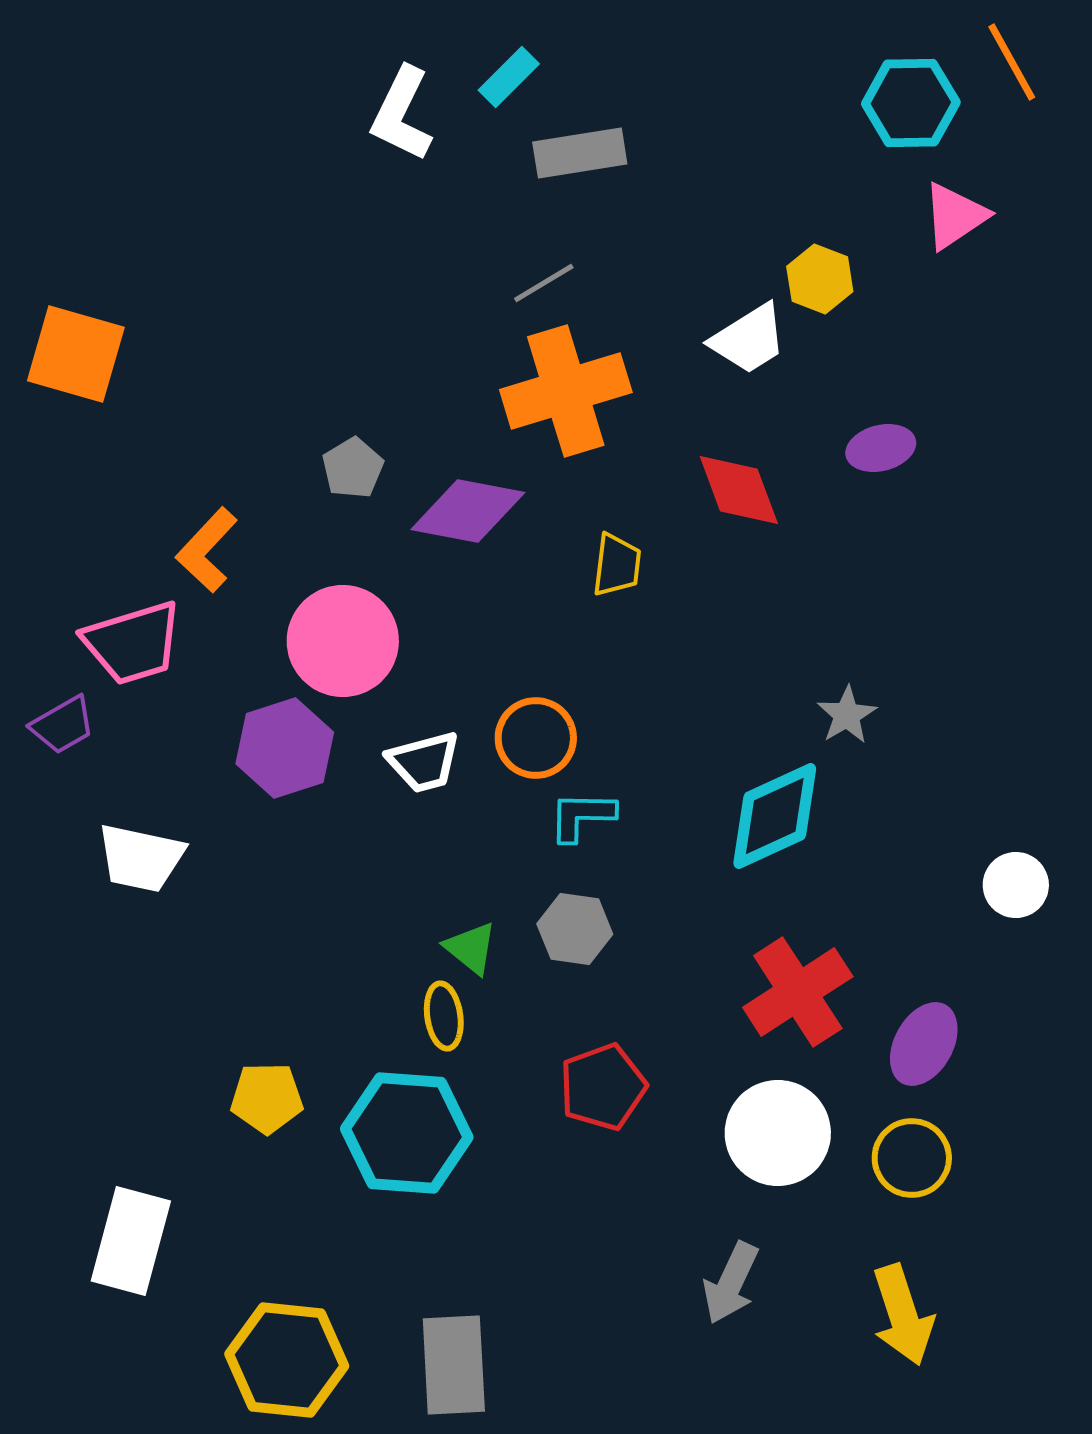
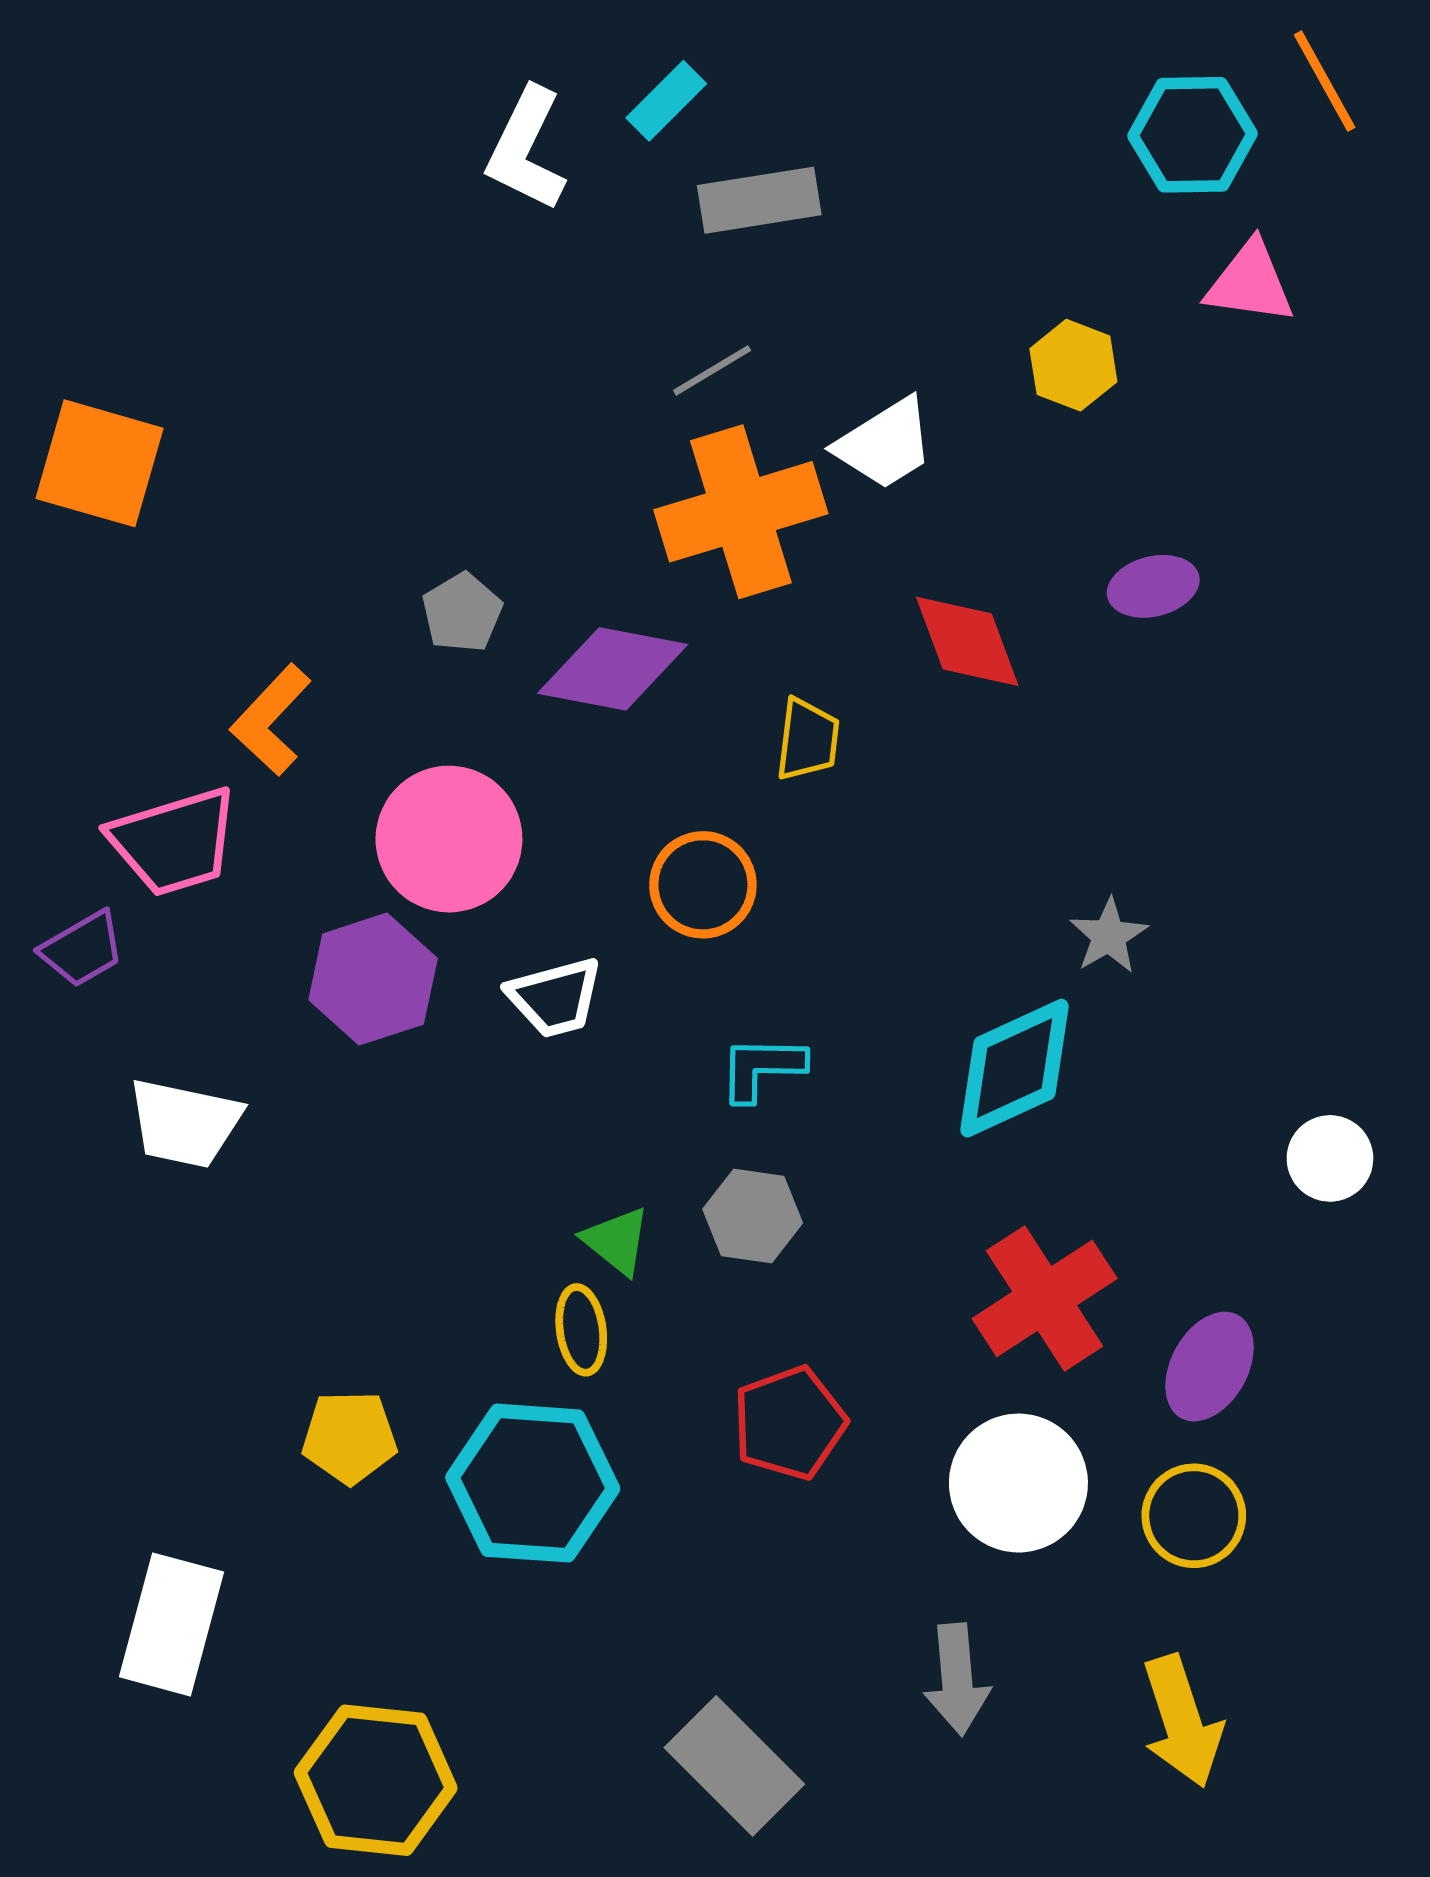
pink triangle: (955, 216) -> (1250, 283), turned 42
white trapezoid: (749, 339) -> (885, 444), moved
orange circle: (536, 738) -> (703, 885), moved
gray arrow: (731, 1283) -> (957, 1679), turned -30
gray rectangle: (454, 1365) -> (734, 1766), moved, turned -42

